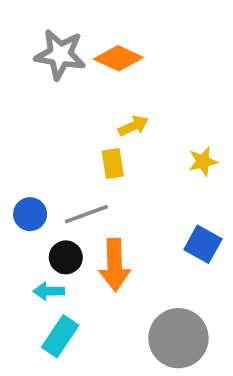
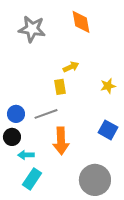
orange diamond: (118, 58) -> (81, 22), moved, turned 55
black circle: (66, 257) -> (12, 137), moved

